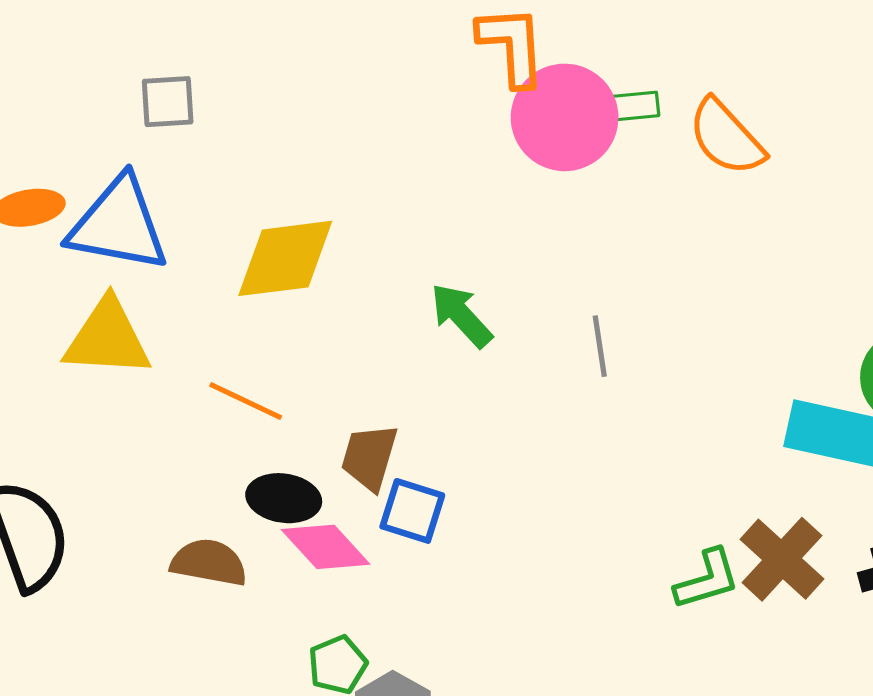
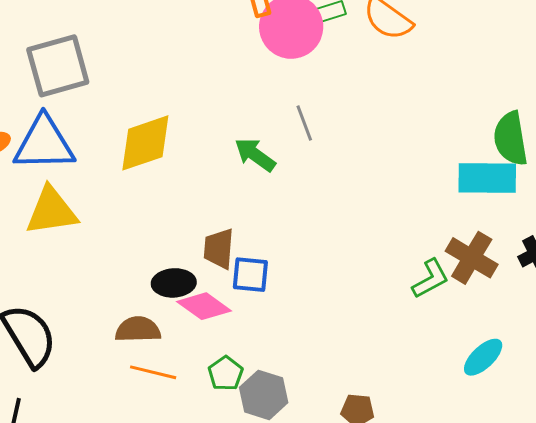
gray square: (168, 102) -> (58, 66), size x1.8
gray line: (600, 346) -> (304, 123), moved
orange line: (246, 401) -> (153, 372), moved

